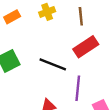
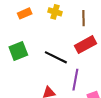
yellow cross: (47, 12) -> (55, 12), turned 32

